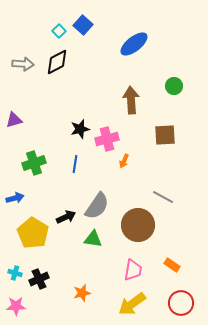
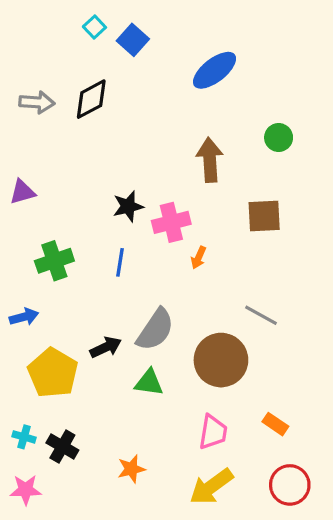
cyan square: (59, 31) -> (94, 27), moved
black cross: (39, 279) -> (62, 447), turned -36

